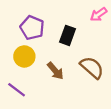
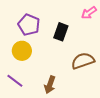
brown semicircle: (92, 68) -> (83, 61), turned -60
brown arrow: (55, 71) -> (50, 85), moved, turned 60

